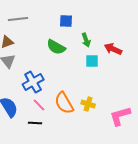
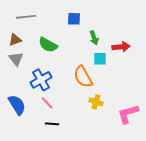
green semicircle: (56, 47) -> (48, 45), moved
red arrow: (113, 49) -> (121, 47), turned 150
orange semicircle: (64, 103) -> (83, 77), moved
black line: (35, 123) -> (52, 124), moved

